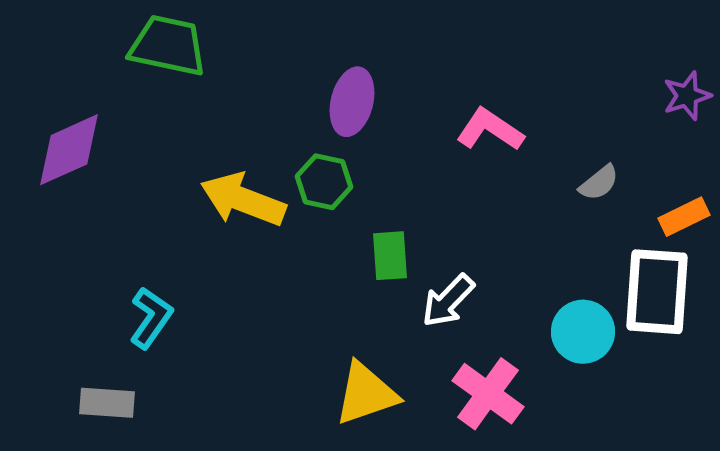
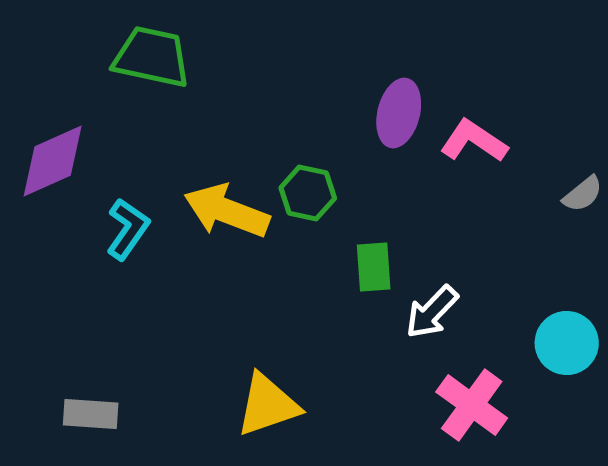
purple ellipse: (352, 102) -> (399, 113), moved
cyan L-shape: (151, 318) -> (128, 229), moved
yellow triangle: (366, 394) -> (268, 405), moved

